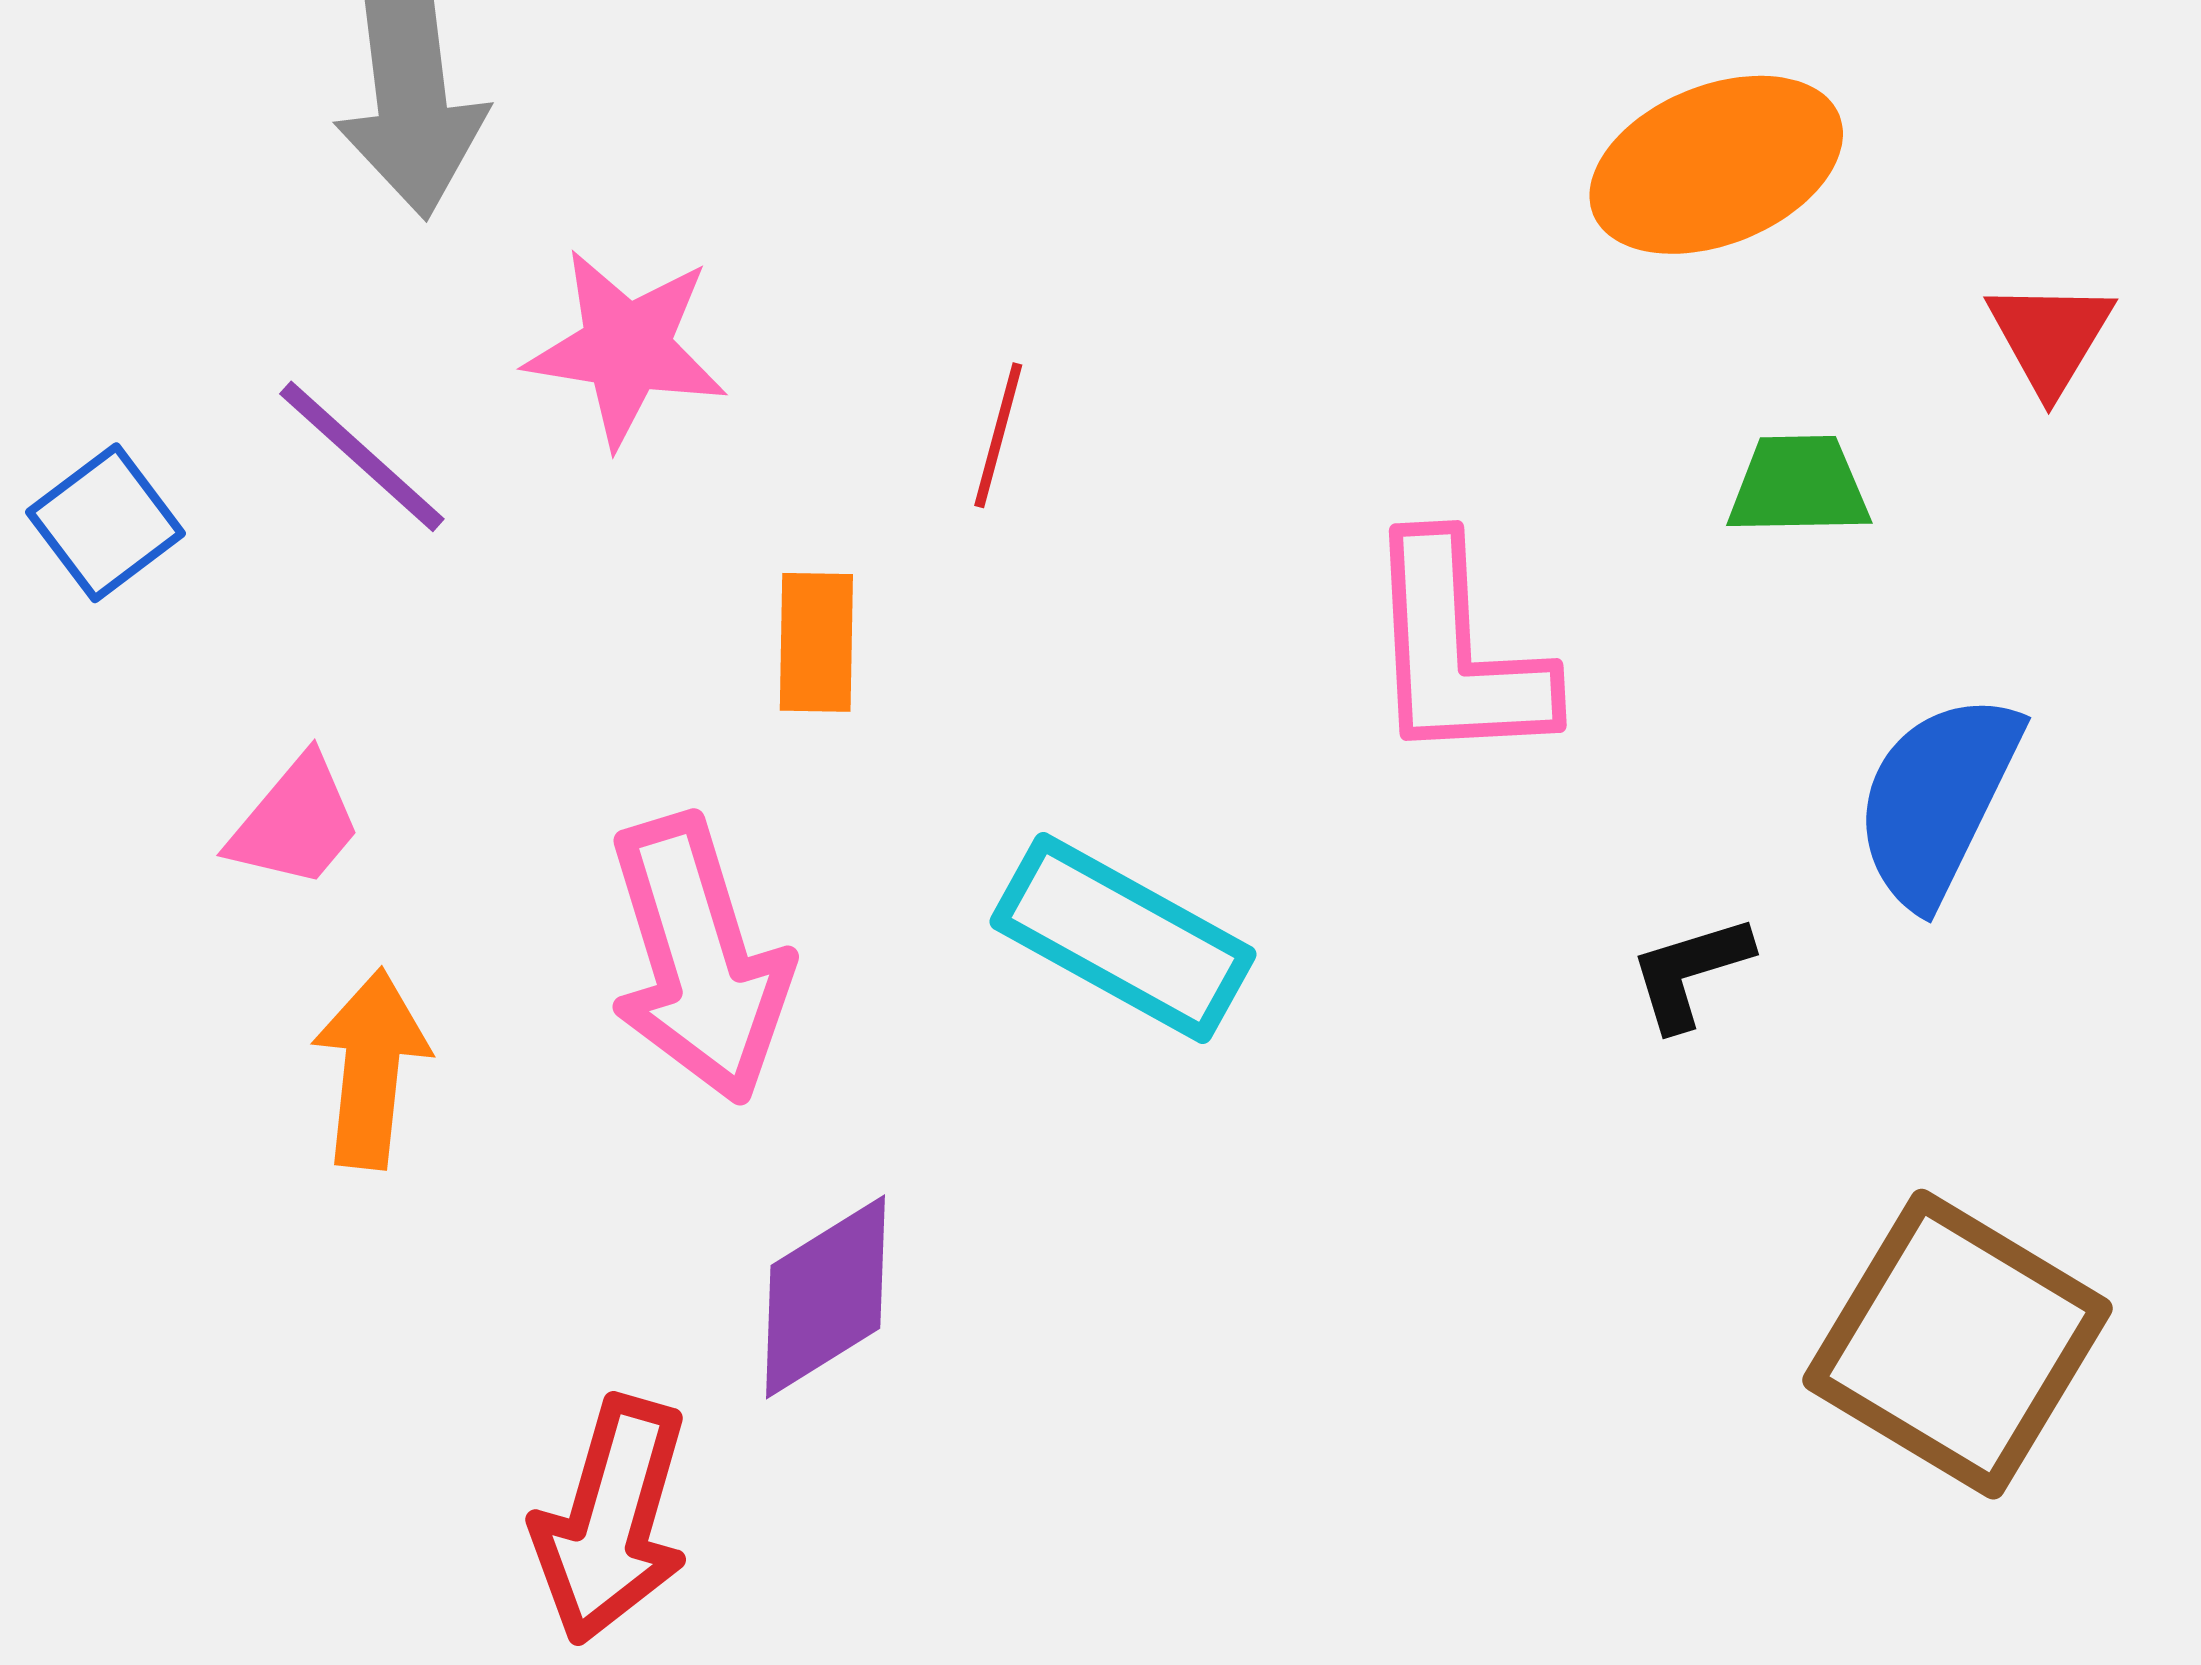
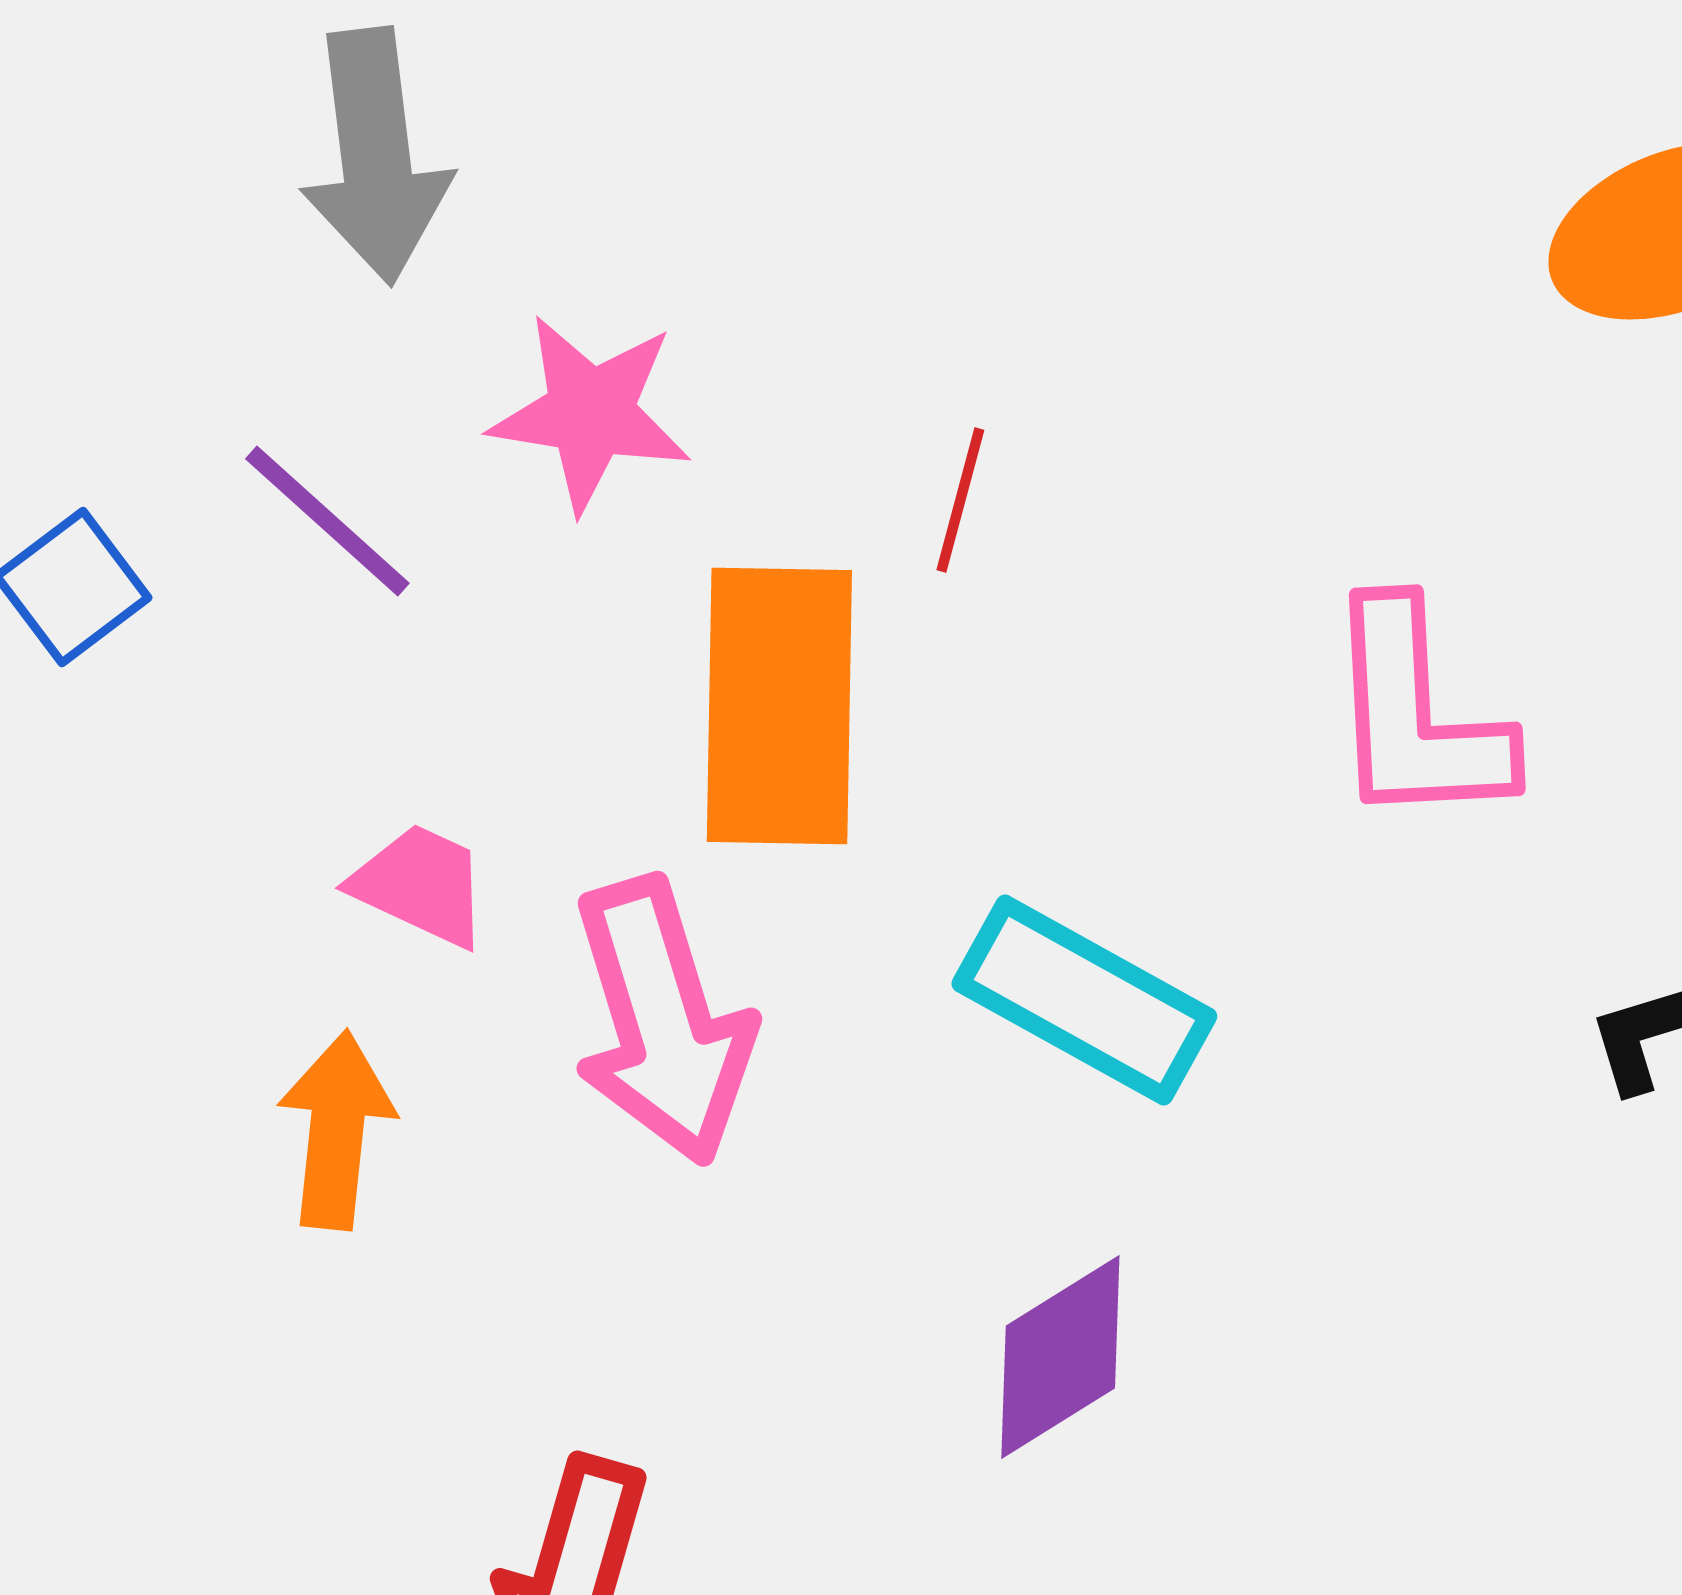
orange rectangle: (816, 642) -> (779, 706), size x2.0
pink trapezoid: (296, 822) -> (420, 885), moved, turned -105
purple diamond: (825, 1297) -> (1060, 1357), moved

